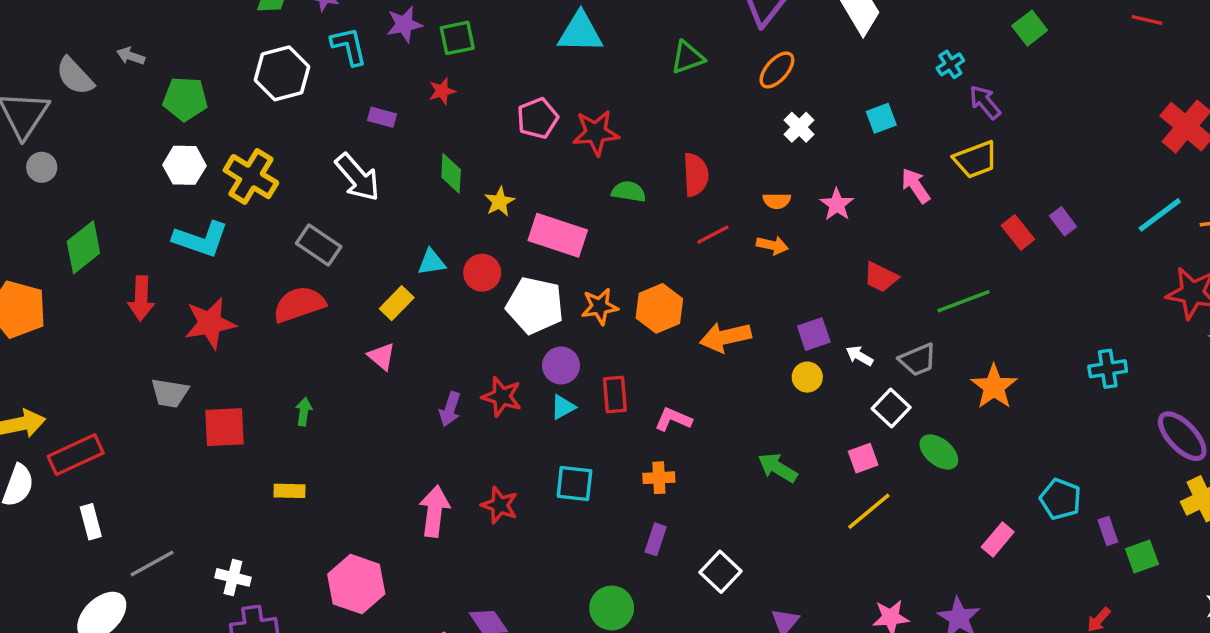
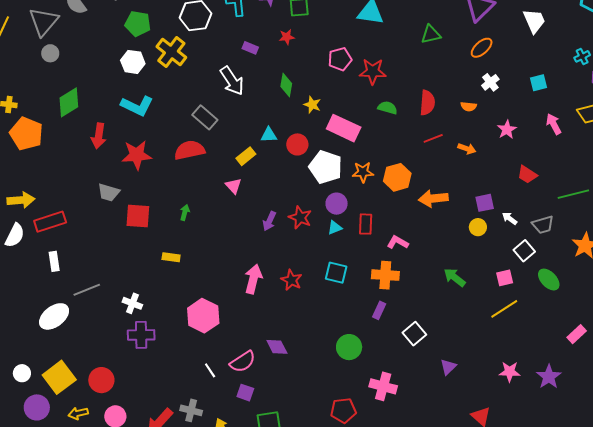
yellow cross: (251, 177) -> (171, 52), moved
orange semicircle: (777, 201) -> (469, 106), moved
yellow star: (500, 202) -> (312, 105), turned -30
orange cross: (659, 478) -> (385, 275), size x1.5

